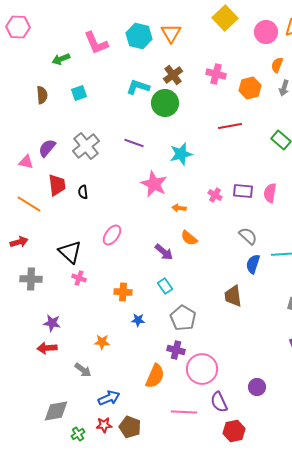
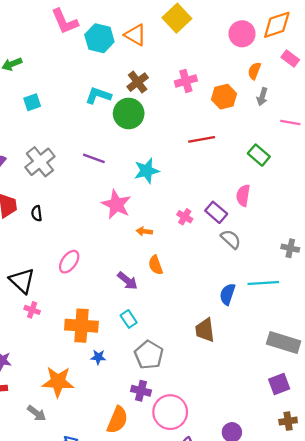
yellow square: (225, 18) -> (177, 18), moved
orange triangle: (171, 33) -> (135, 35), turned -30
pink L-shape: (96, 43) -> (65, 21), moved
pink cross: (216, 74) -> (186, 81), turned -30
purple rectangle: (243, 191) -> (216, 212), turned 36
pink semicircle: (270, 193) -> (243, 195), moved
gray semicircle: (248, 236) -> (231, 239), moved
orange semicircle: (189, 238) -> (156, 265), turned 30
orange cross: (123, 292) -> (81, 326), size x1.6
orange star: (102, 342) -> (58, 382), size x1.8

